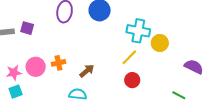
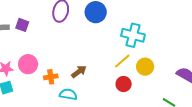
yellow circle: (160, 43) -> (145, 67), moved
orange cross: (59, 63) -> (51, 77), moved

